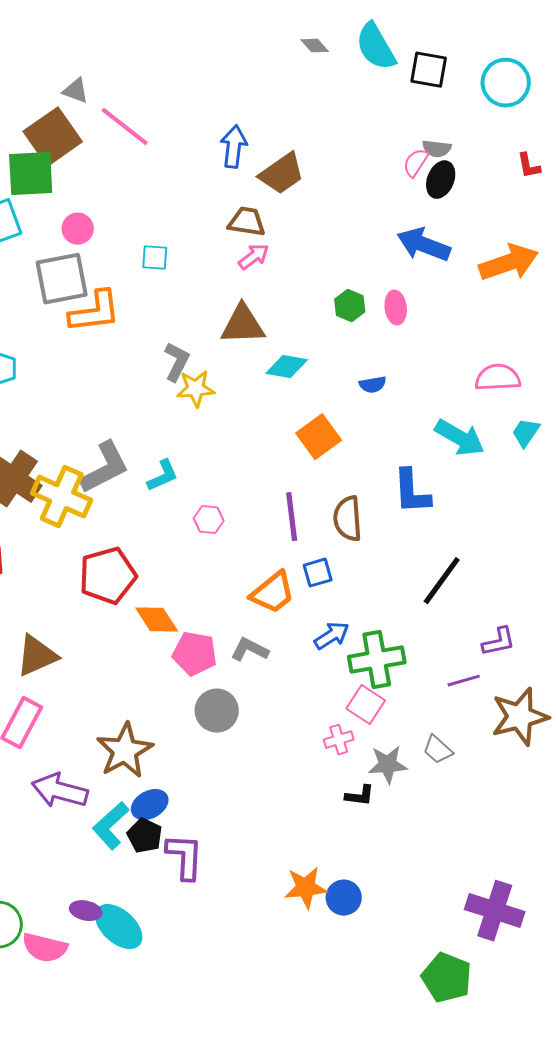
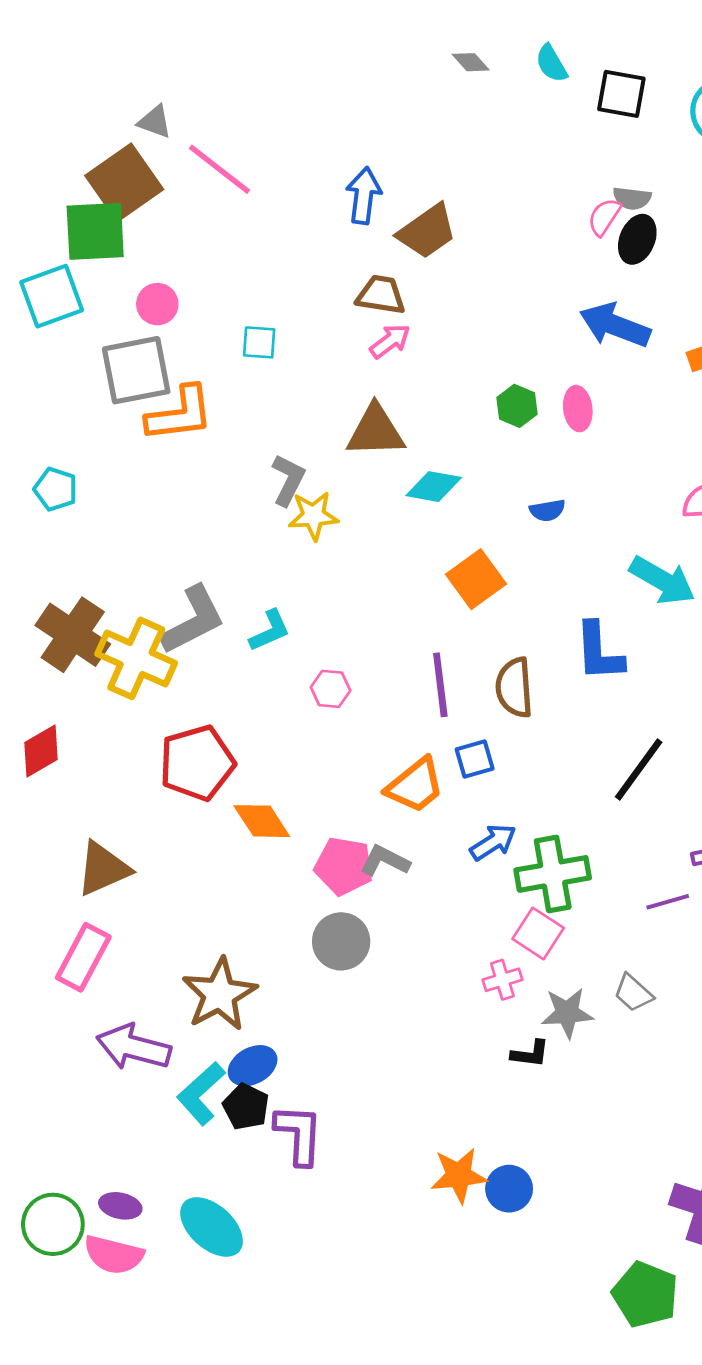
cyan semicircle: (376, 47) -> (551, 63), size x0.6
pink pentagon: (195, 654) -> (344, 866), moved
purple ellipse: (86, 911) -> (120, 1206), moved

